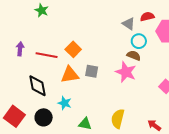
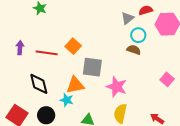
gray triangle: (129, 24) -> (127, 18), turned 48
gray square: (92, 71) -> (92, 67), size x1.5
pink star: (126, 72) -> (117, 87), moved
orange triangle: (70, 75) -> (75, 85), moved

